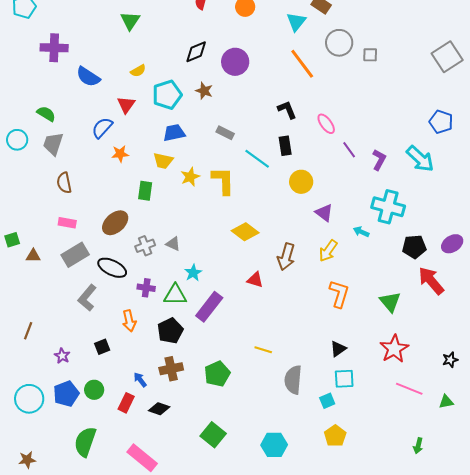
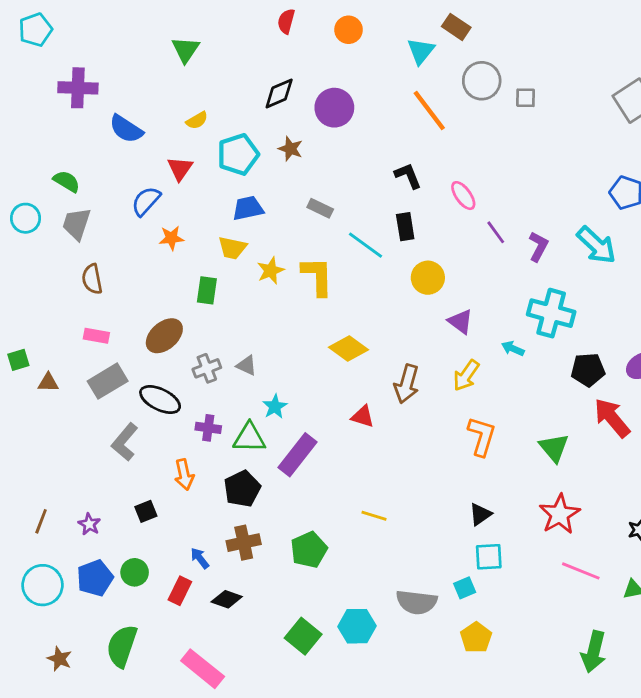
brown line: (28, 331) -> (41, 521), moved
gray semicircle: (293, 380) -> (417, 602), moved, turned -88
cyan hexagon: (274, 445) -> (357, 626), moved
green arrow: (418, 446) -> (594, 652), size x1.8
brown star: (27, 460) -> (60, 659), moved, turned 30

